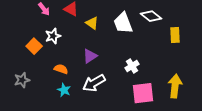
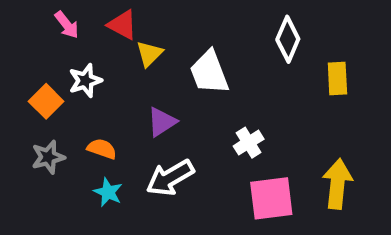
white diamond: (151, 16) -> (288, 39), turned 75
yellow triangle: (92, 23) -> (149, 54), moved, turned 40
white trapezoid: (123, 23) -> (209, 72), moved
gray star: (22, 80) -> (48, 157), moved

